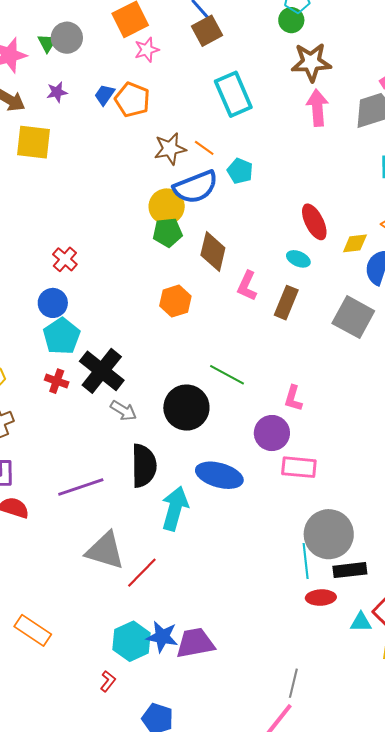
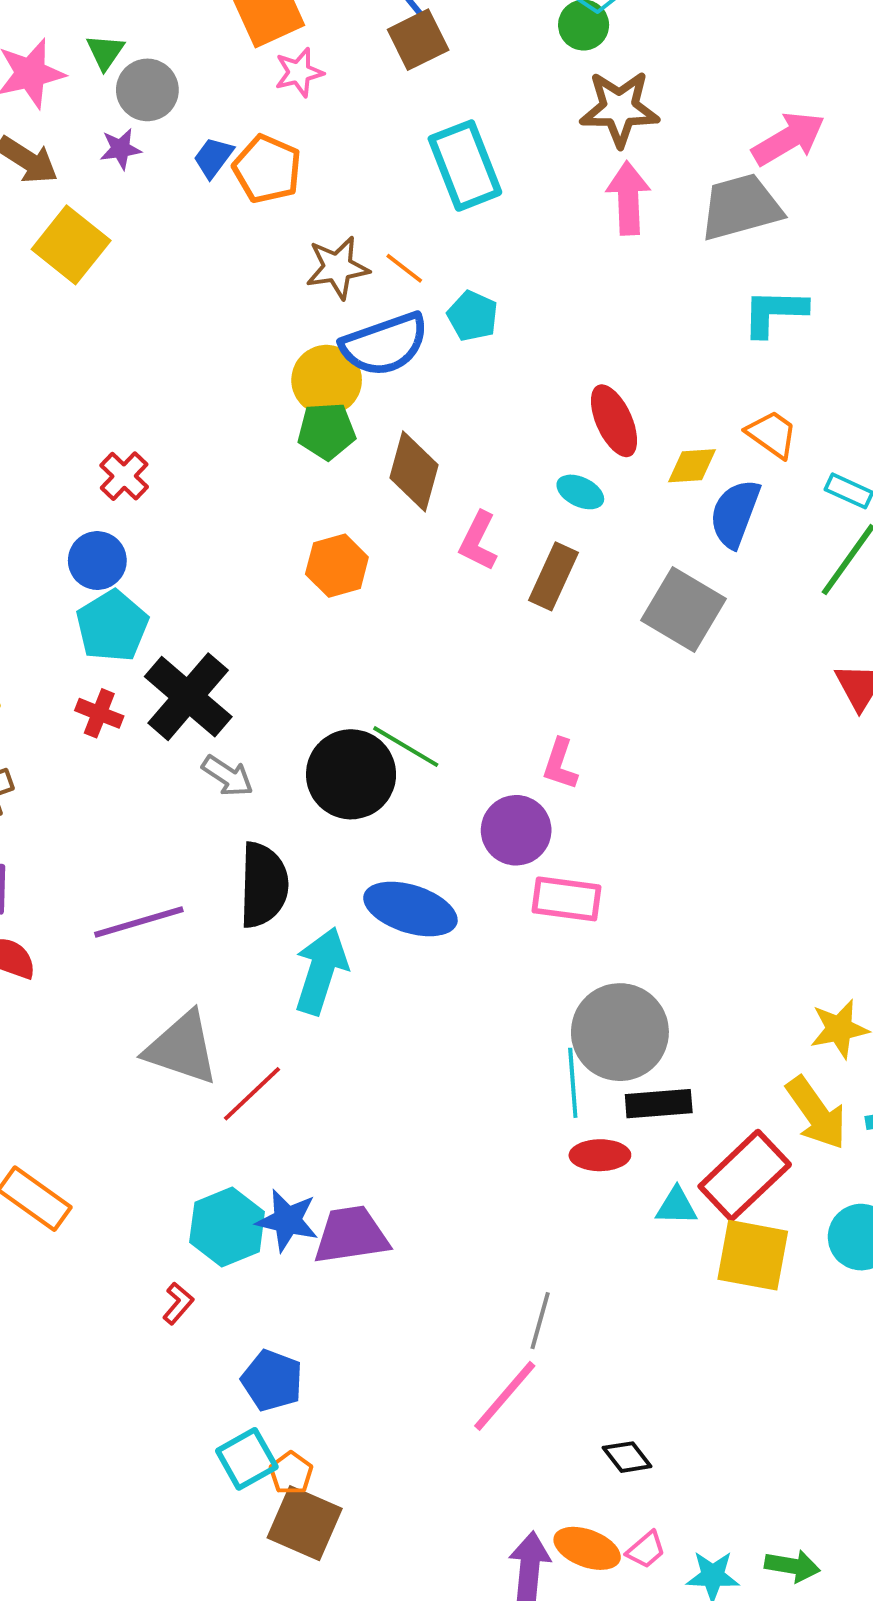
gray circle: (67, 38) -> (147, 90), moved
yellow square: (33, 142) -> (71, 245), turned 30
green line: (227, 375) -> (406, 747), moved

